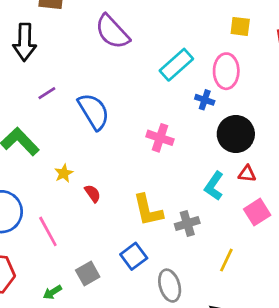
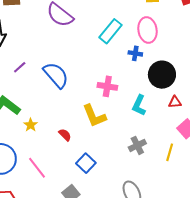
yellow star: (64, 173) -> (31, 125), moved
cyan L-shape: (214, 186) -> (139, 105), moved
yellow L-shape: (148, 210) -> (94, 116), moved
blue square: (134, 256) -> (86, 163), moved
yellow line: (226, 260) -> (170, 152), moved

